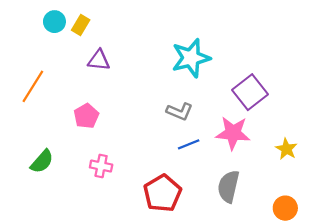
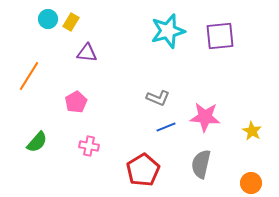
cyan star: (191, 58) -> (168, 31), moved
purple square: (250, 92) -> (220, 36), moved, turned 32

